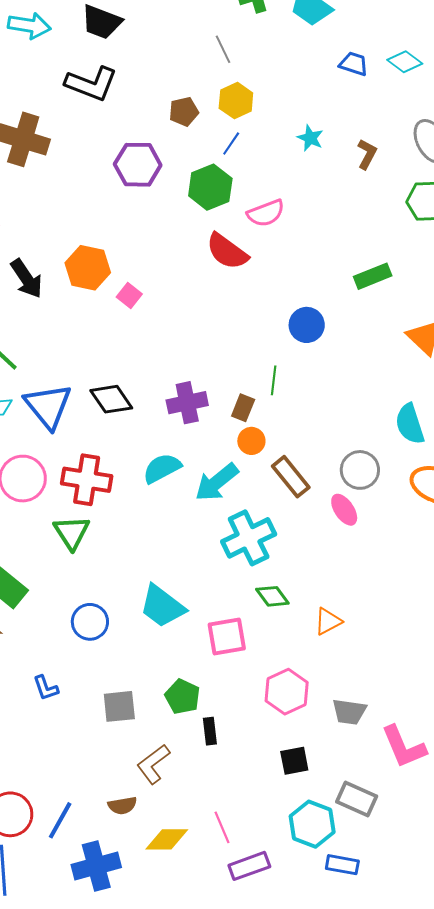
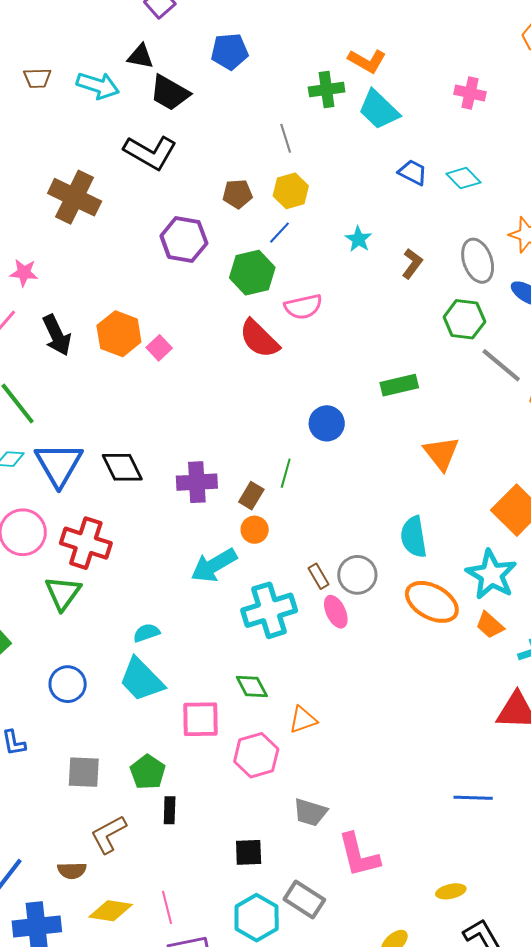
pink square: (129, 296) -> (159, 348), moved
cyan semicircle: (162, 468) -> (146, 633), moved, size x0.7
brown rectangle: (291, 477) -> (319, 576), moved, size x0.6
cyan cross: (249, 538) -> (269, 610), moved
pink hexagon: (287, 692) -> (256, 755), moved

